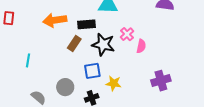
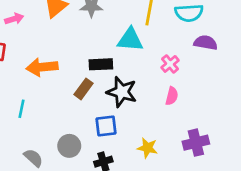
orange arrow: (55, 20) -> (42, 67), moved
pink cross: (127, 34) -> (170, 64), moved
yellow star: (114, 83) -> (147, 148), moved

